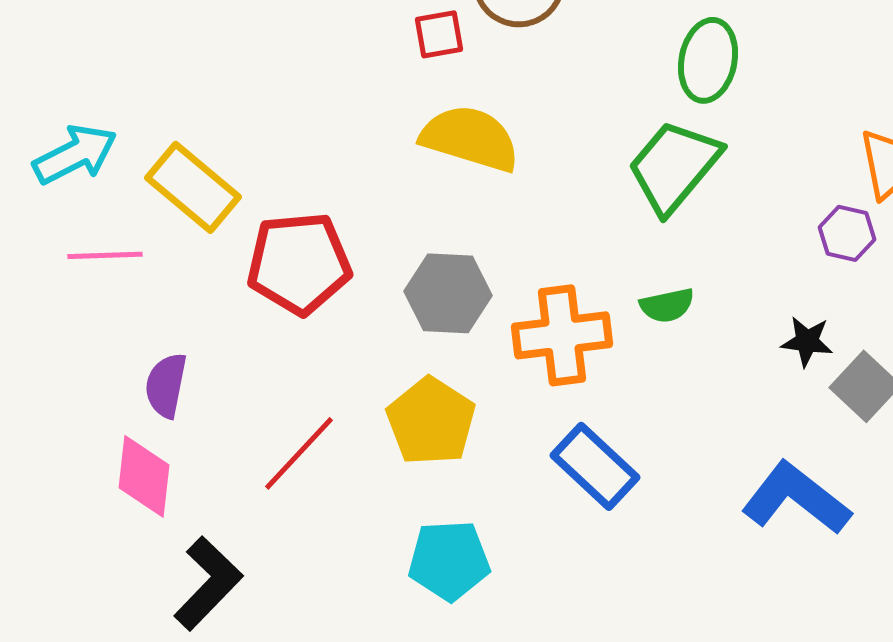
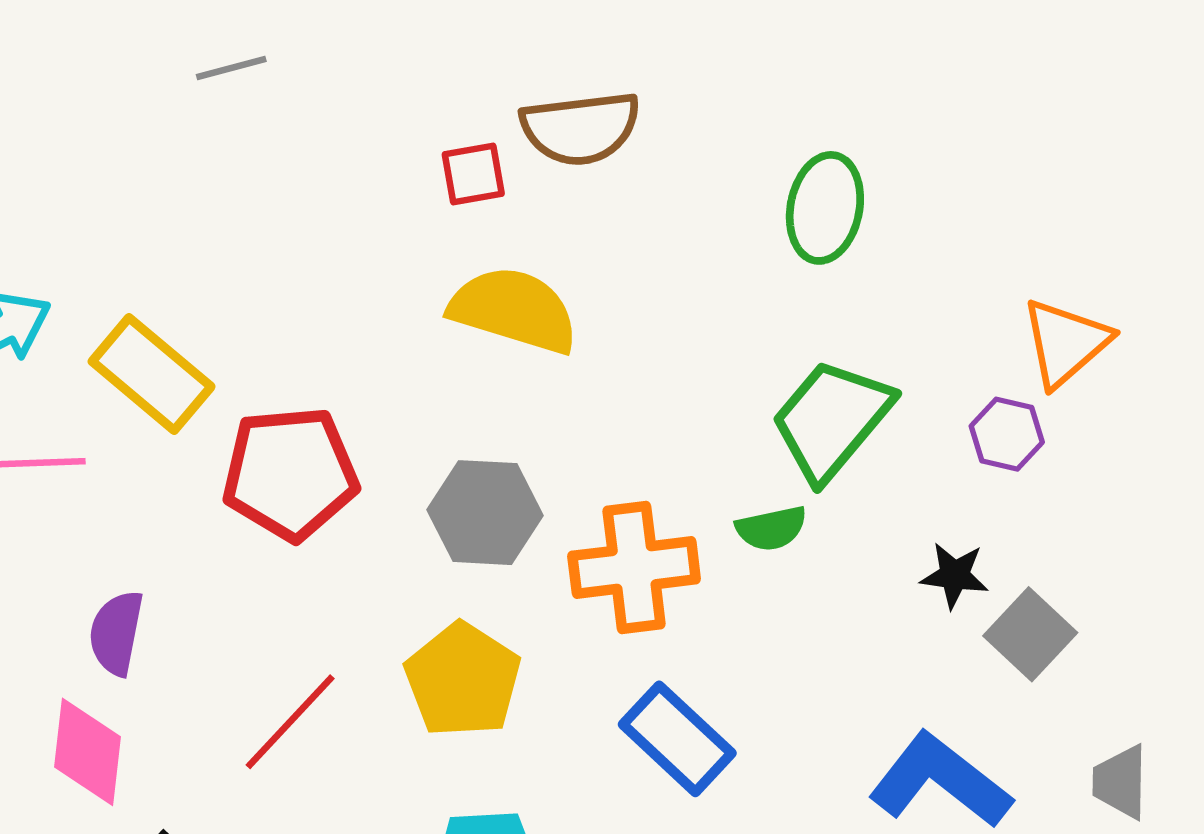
green trapezoid: (674, 166) -> (832, 420), moved

